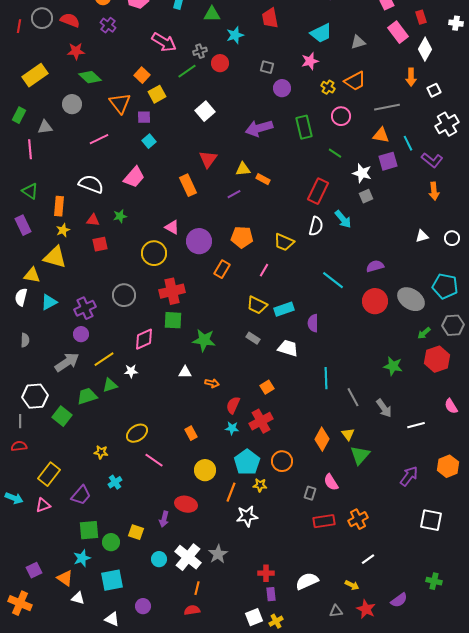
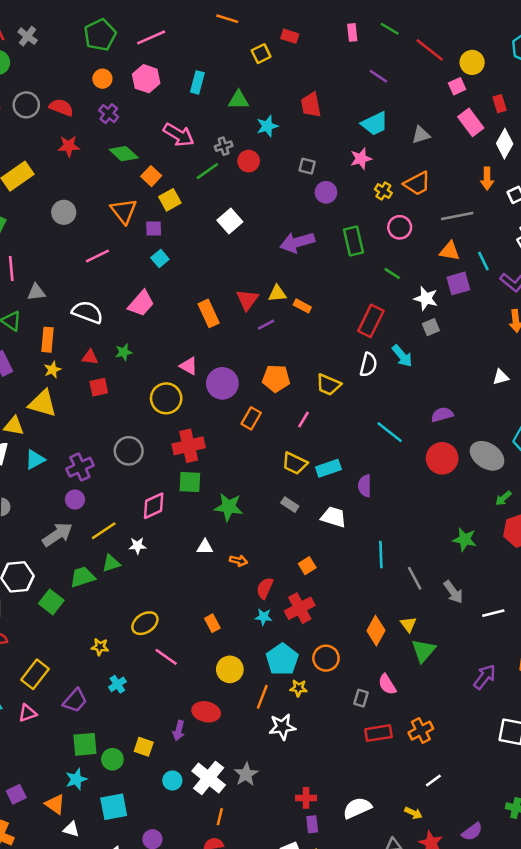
green diamond: (90, 77) -> (124, 154), moved
gray triangle: (45, 127) -> (36, 292), moved
red triangle: (208, 159) -> (247, 300), moved

